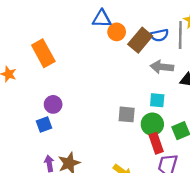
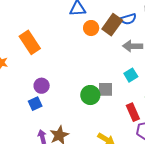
orange circle: (117, 32) -> (91, 28), moved
cyan square: (157, 100) -> (131, 75), turned -32
green circle: (152, 124) -> (90, 95), moved

